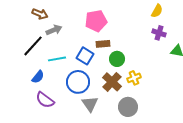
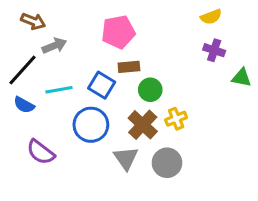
yellow semicircle: (157, 11) -> (211, 17), turned 40
blue semicircle: (38, 77) -> (24, 105), moved, turned 80
gray triangle: (90, 104) -> (126, 158), moved

